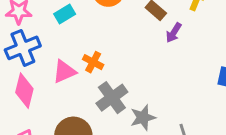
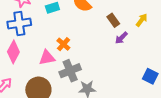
pink triangle: (64, 72) -> (47, 58), moved

